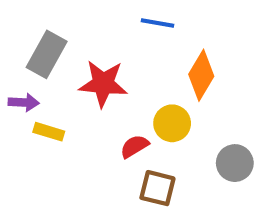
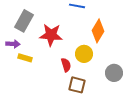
red semicircle: (134, 146) -> (66, 65), turned 104

